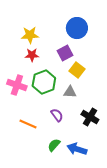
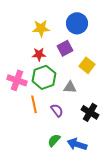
yellow star: (30, 35) -> (41, 28), moved
red star: (32, 55) -> (39, 54), moved
yellow square: (77, 70) -> (87, 65), moved
orange line: (28, 124) -> (34, 104), moved, turned 54

